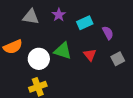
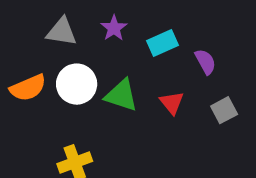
white circle: (39, 59) -> (77, 84), moved

